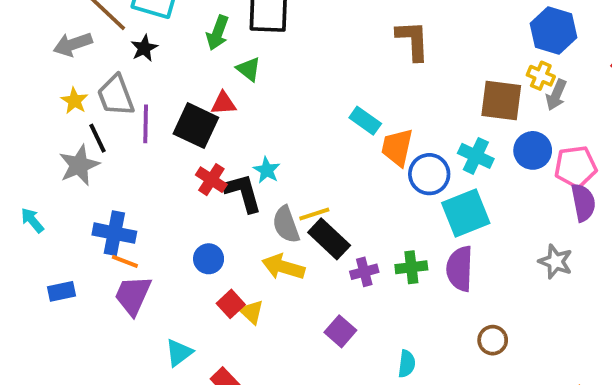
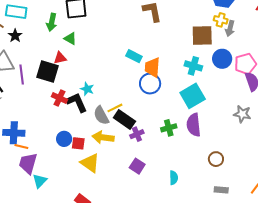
blue circle: (429, 174) -> (150, 84), moved
purple cross: (364, 272) -> (137, 134), moved
red square: (231, 304) -> (78, 143), moved, turned -32
yellow triangle: (251, 312) -> (90, 163), size x1.5
cyan triangle: (179, 353) -> (40, 181), moved

